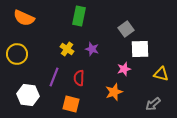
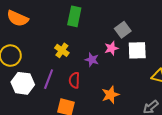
purple star: (92, 49) -> (92, 60), moved
pink star: (124, 69) -> (111, 48), moved
white hexagon: (28, 95) -> (23, 83), moved

